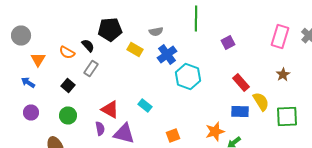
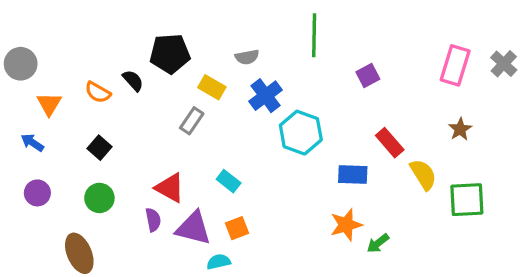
gray rectangle: (91, 68) -> (192, 121), moved
blue rectangle: (240, 112) -> (353, 174), moved
orange square: (173, 136) -> (237, 228), moved

